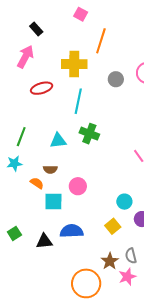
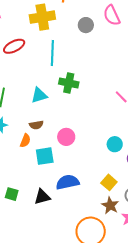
orange semicircle: (37, 183) -> (25, 141), turned 88
yellow square: (113, 226) -> (109, 182), moved
green square: (14, 233) -> (12, 194), turned -32

